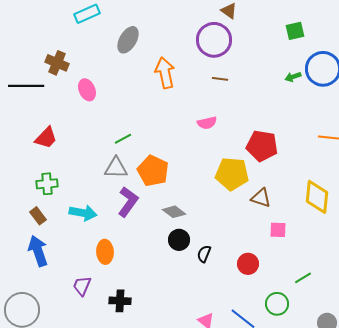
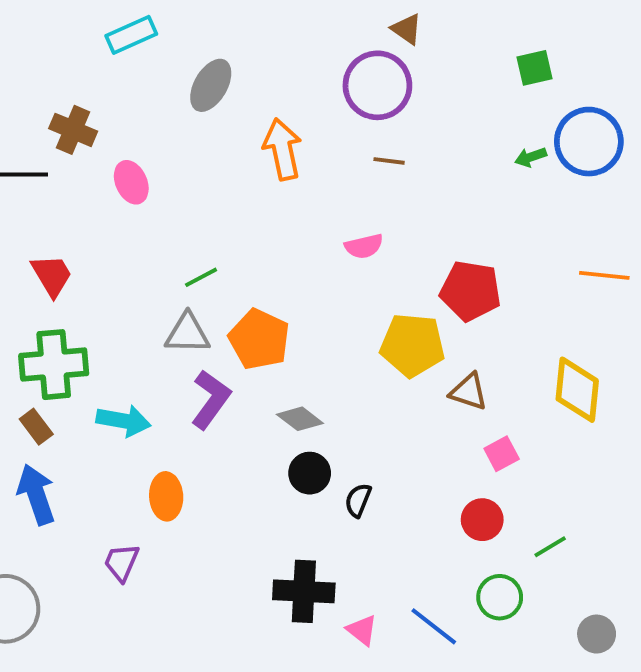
red trapezoid: (46, 138) -> (52, 275), turned -75
green cross: (47, 184) -> (54, 365), size x1.6
pink square: (278, 230) -> (502, 454), turned -30
red circle: (248, 264) -> (482, 520), moved
black cross: (120, 301) -> (304, 591), moved, size x1.4

